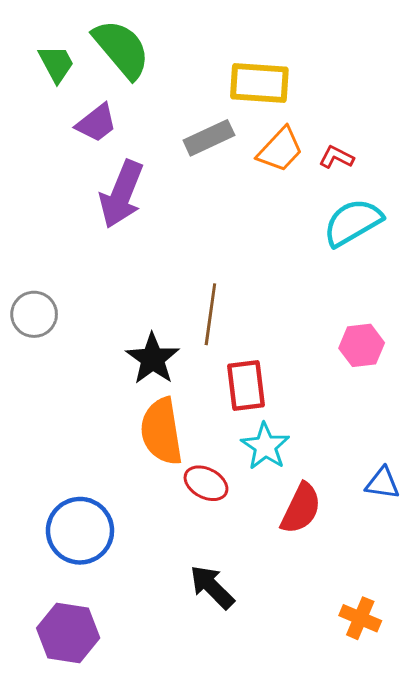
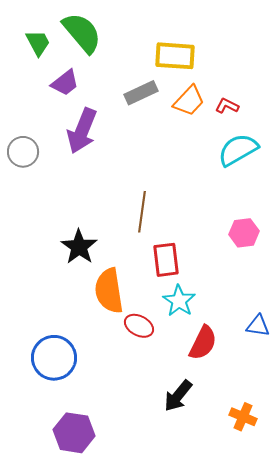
gray circle: (34, 314) -> (23, 152), moved
black star: (153, 359) -> (79, 247), moved
black arrow: (212, 587) -> (178, 396), moved, turned -96
purple hexagon: (68, 633) -> (74, 433), moved

